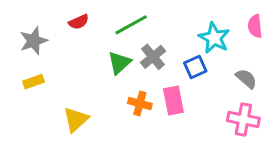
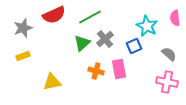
red semicircle: (79, 22) -> (54, 15), size x1.6
yellow triangle: (76, 119) -> (52, 82), turned 30

